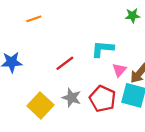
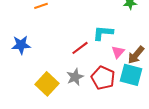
red line: (65, 63) -> (80, 48), moved
gray star: (72, 98) -> (75, 77), turned 30

